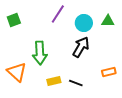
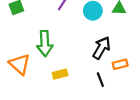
black arrow: (81, 47) -> (102, 48), moved
black line: (76, 83) -> (100, 80), moved, turned 48

